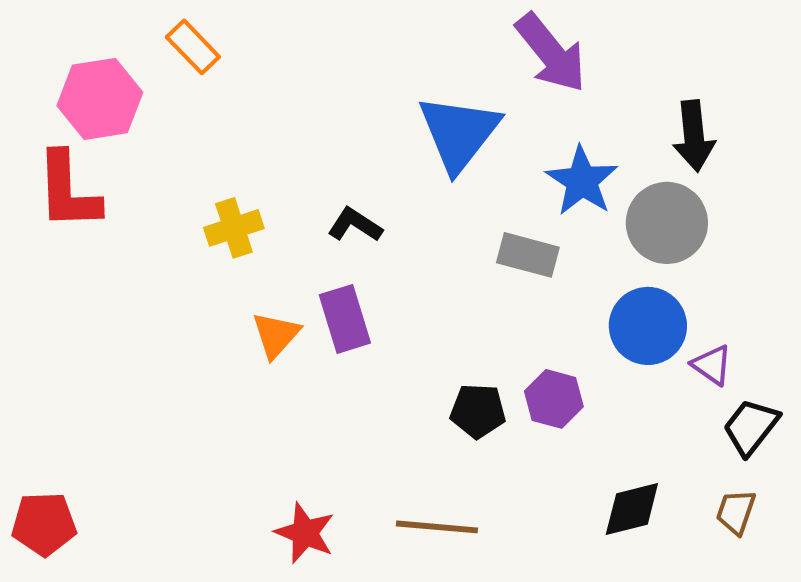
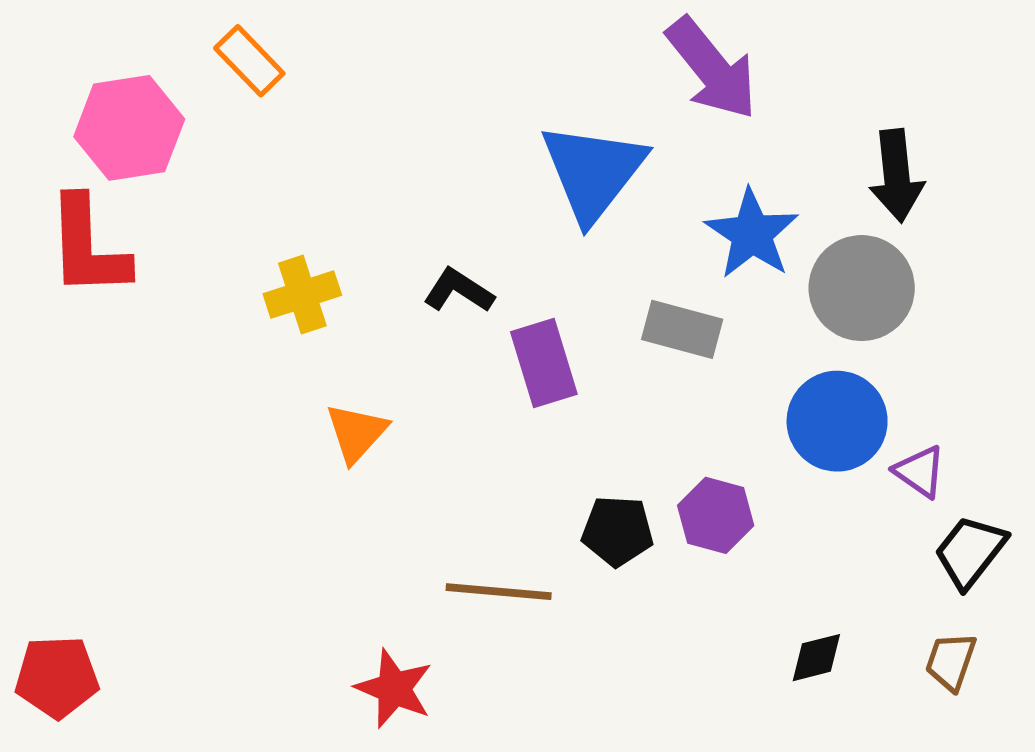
purple rectangle: (345, 319) -> (544, 363), moved
black diamond: (632, 509) -> (816, 658), size x0.7
brown line: (437, 527) -> (499, 592), moved

